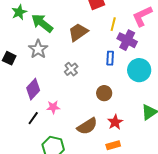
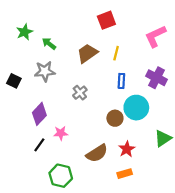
green arrow: (42, 23) -> (49, 44), size x0.6
yellow line: (113, 24) -> (116, 53), moved
purple cross: (127, 40) -> (157, 78), moved
gray star: (38, 49) -> (45, 71), turned 30
cyan circle: (139, 70) -> (136, 108), moved

